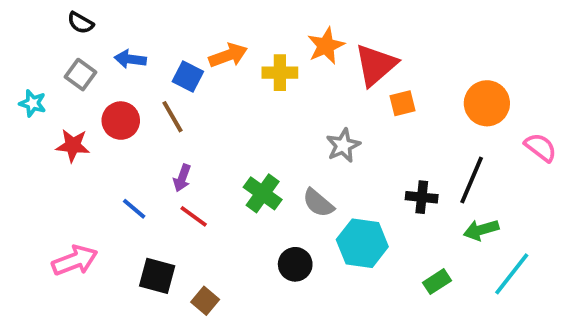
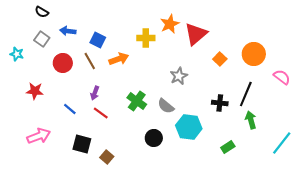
orange arrow: (228, 55) -> (119, 59), moved
orange square: (403, 103) -> (220, 59), moved, turned -32
red star: (73, 145) -> (35, 91), moved
green arrow: (481, 230) -> (251, 120), turned 90
cyan line: (512, 274) -> (282, 143), moved

